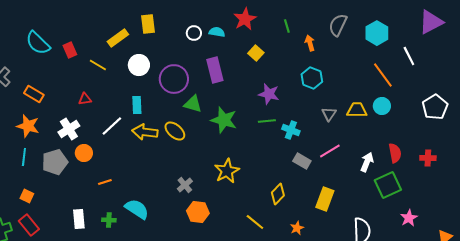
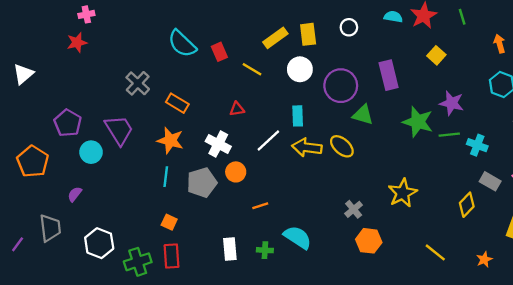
yellow rectangle: (148, 24) -> (308, 34), moved
green line: (287, 26) -> (462, 17), moved
cyan semicircle: (217, 32) -> (393, 17), moved
white circle: (194, 33) -> (349, 27), moved
green star: (224, 120) -> (418, 122), moved
white cross: (69, 129) -> (218, 144), turned -30
yellow diamond: (278, 194) -> (467, 205), moved
red rectangle: (29, 225) -> (172, 256), turned 35

